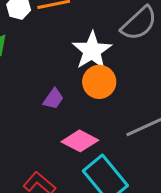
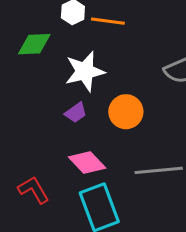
white star: (92, 51) -> (85, 71), moved

